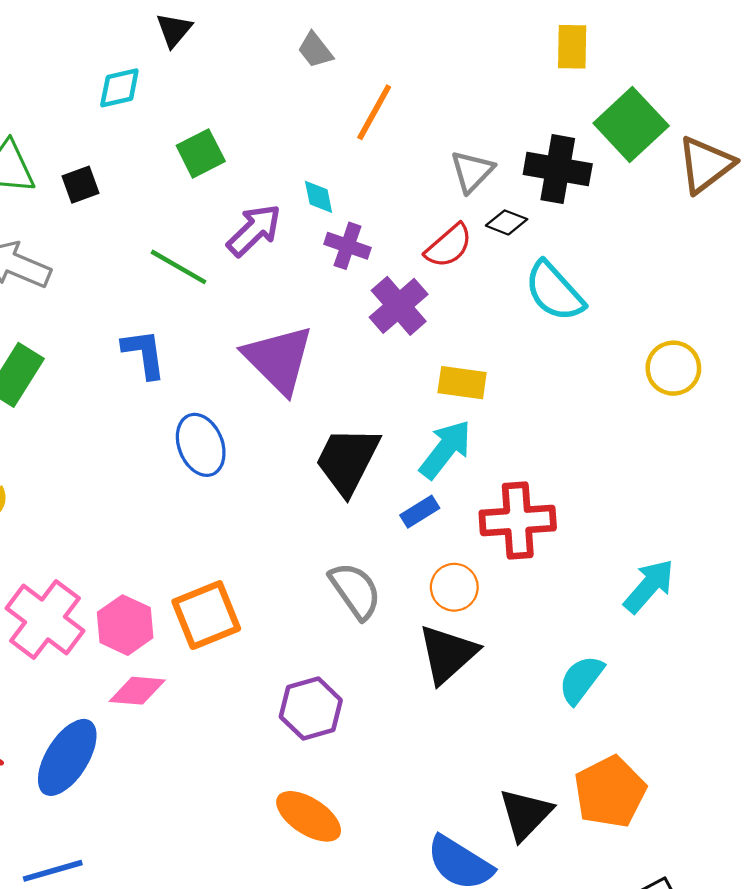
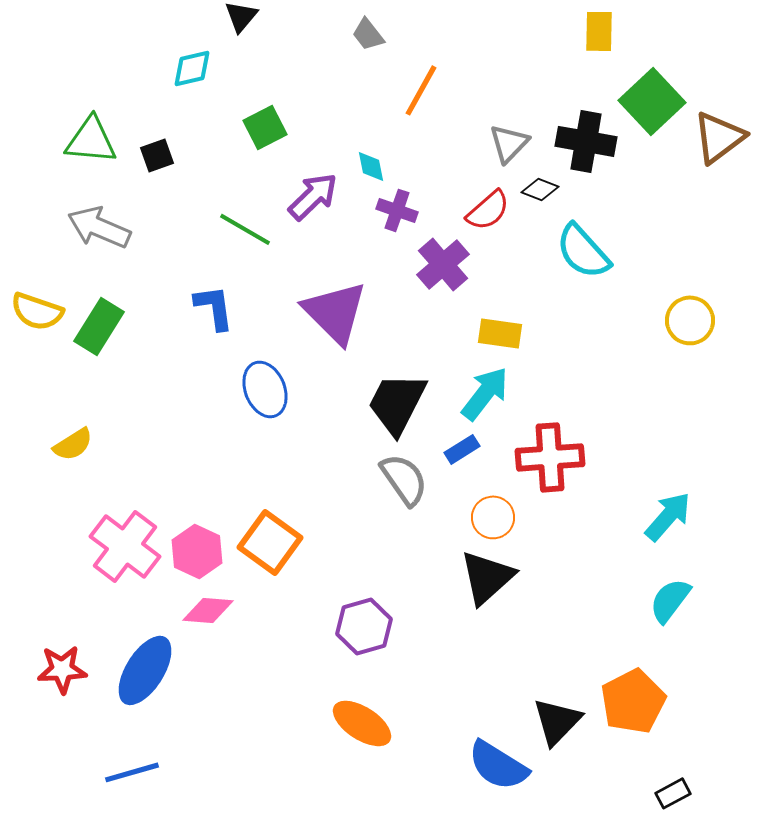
gray semicircle: (355, 591) -> (404, 479), moved
orange square: (206, 615) -> (270, 542), turned -32
cyan semicircle: (581, 680) -> (670, 600), moved

